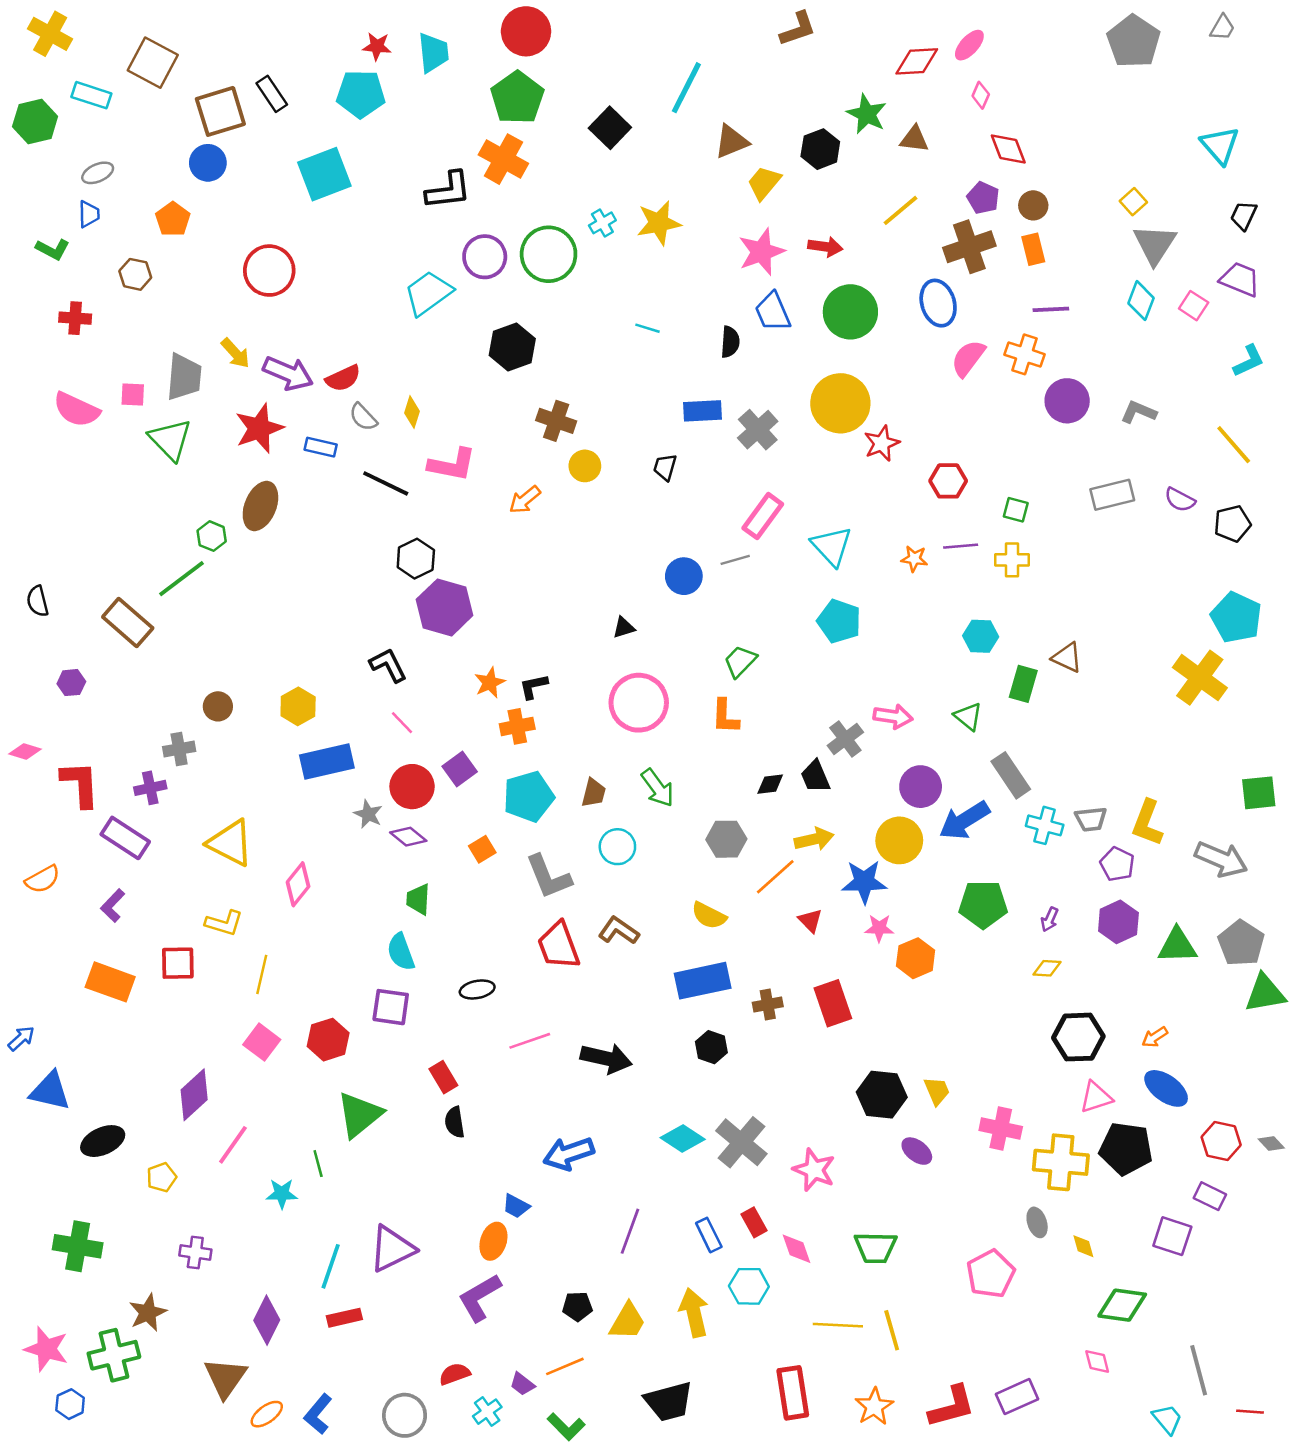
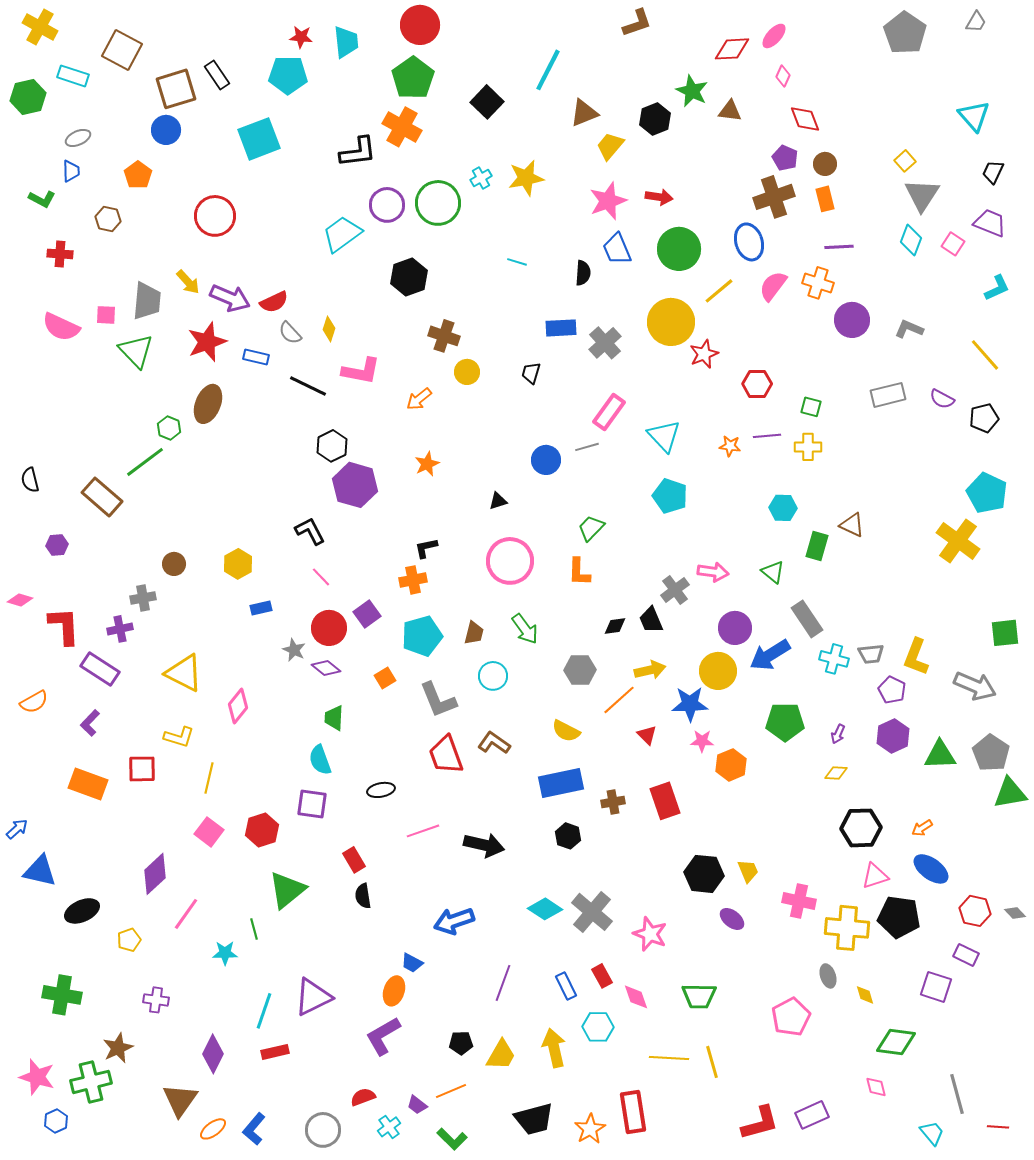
yellow line: (901, 210) -> (719, 291), moved
orange star: (490, 683) -> (427, 464), moved
blue rectangle: (327, 762) -> (261, 608), size x0.5
orange star: (874, 1407) -> (590, 1129), moved

